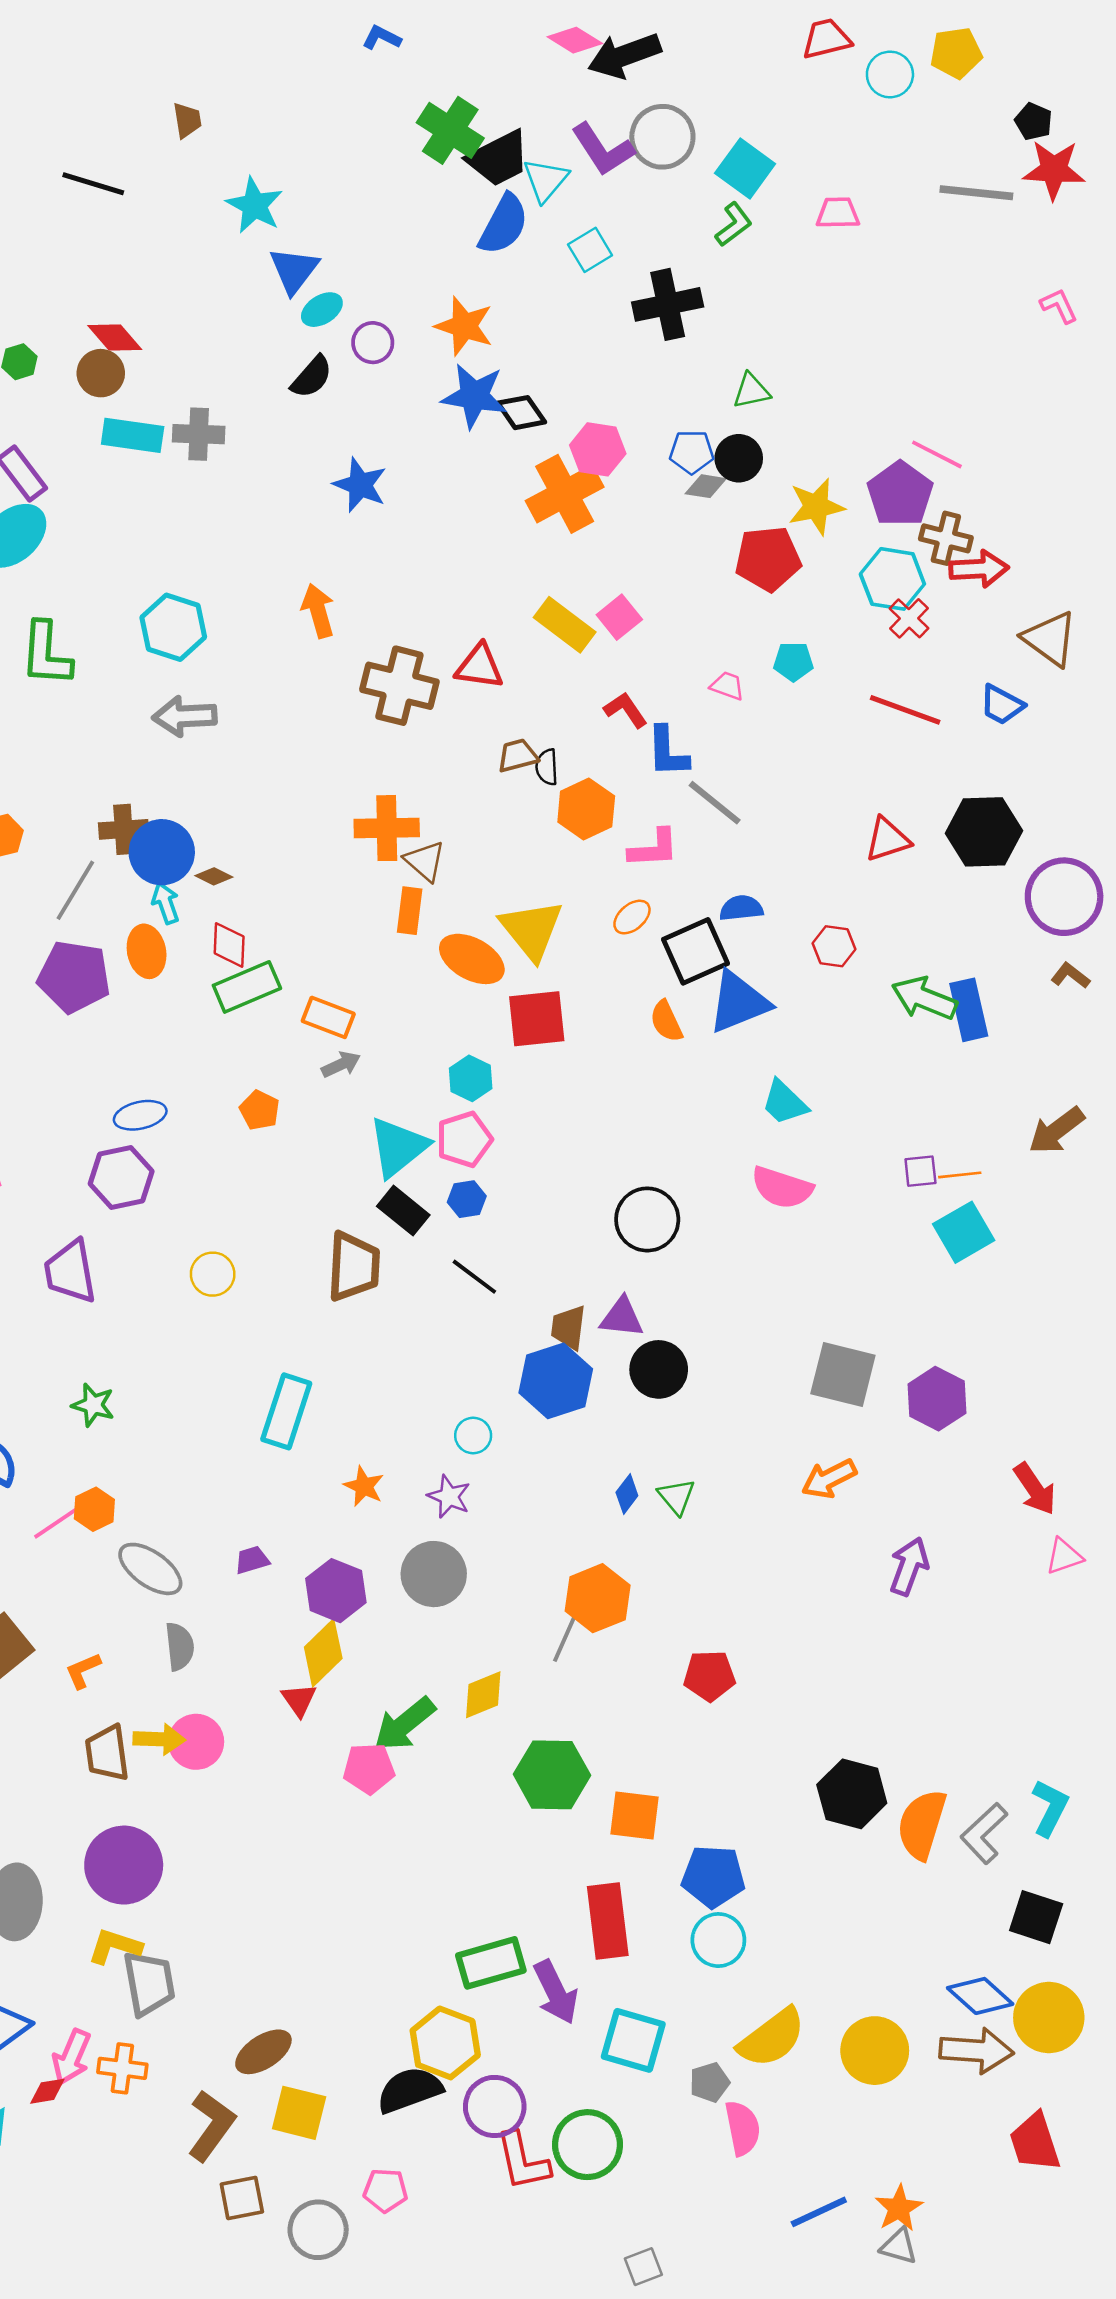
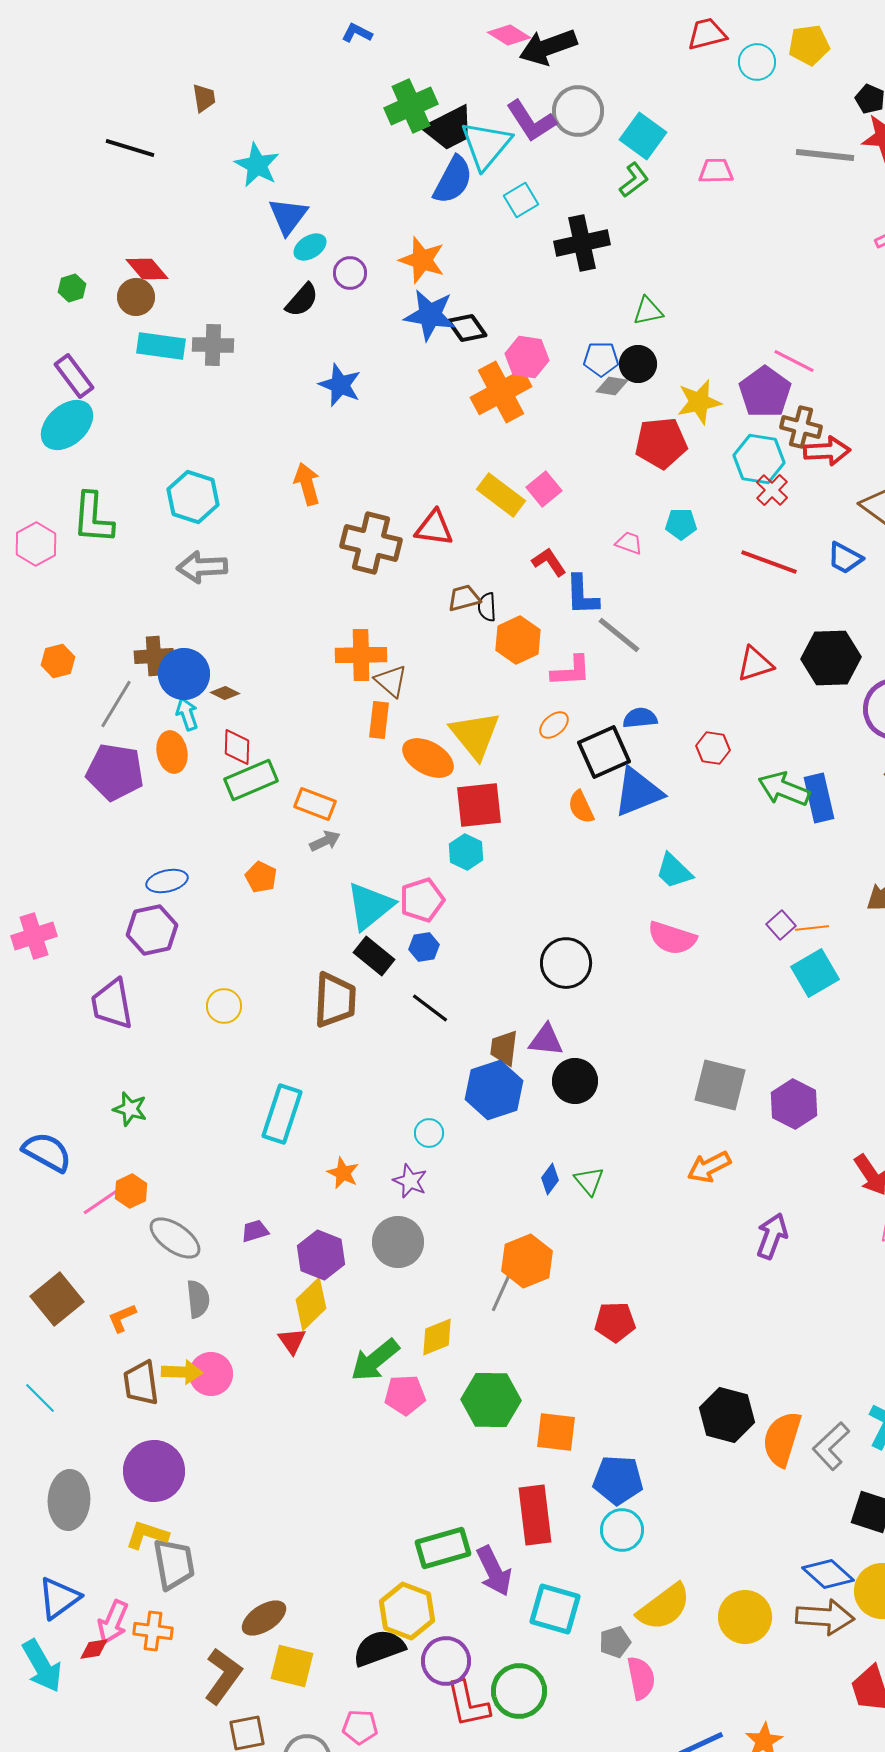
green cross: (450, 130) -> (411, 106), turned 33
cyan triangle: (546, 180) -> (486, 145), size x1.4
cyan hexagon: (471, 1078) -> (466, 852), moved
purple square: (920, 1171) -> (781, 925), turned -36
pink pentagon: (369, 1768) -> (405, 1395), moved

